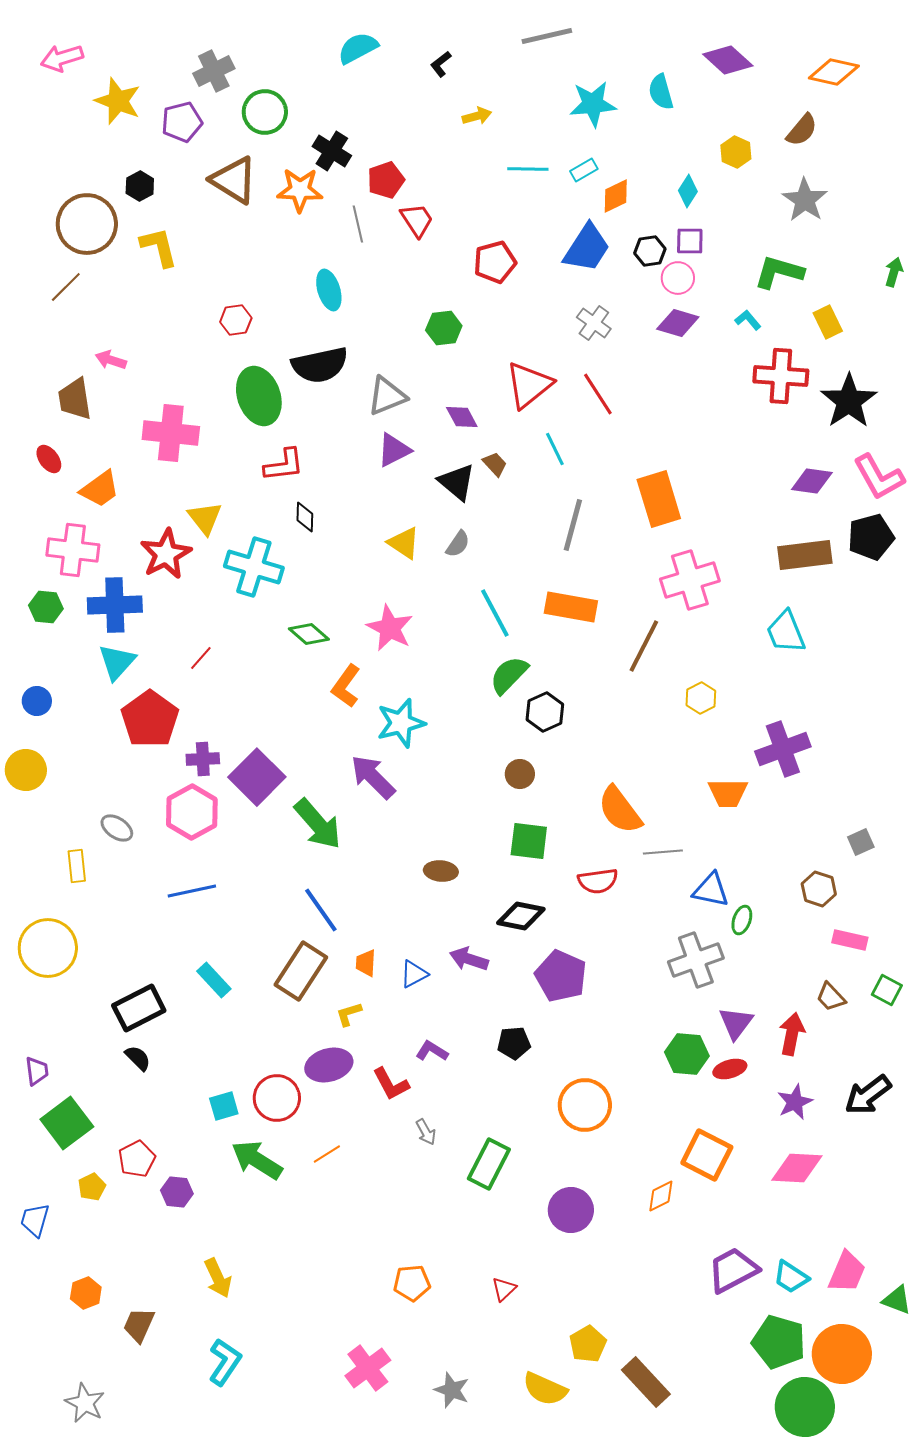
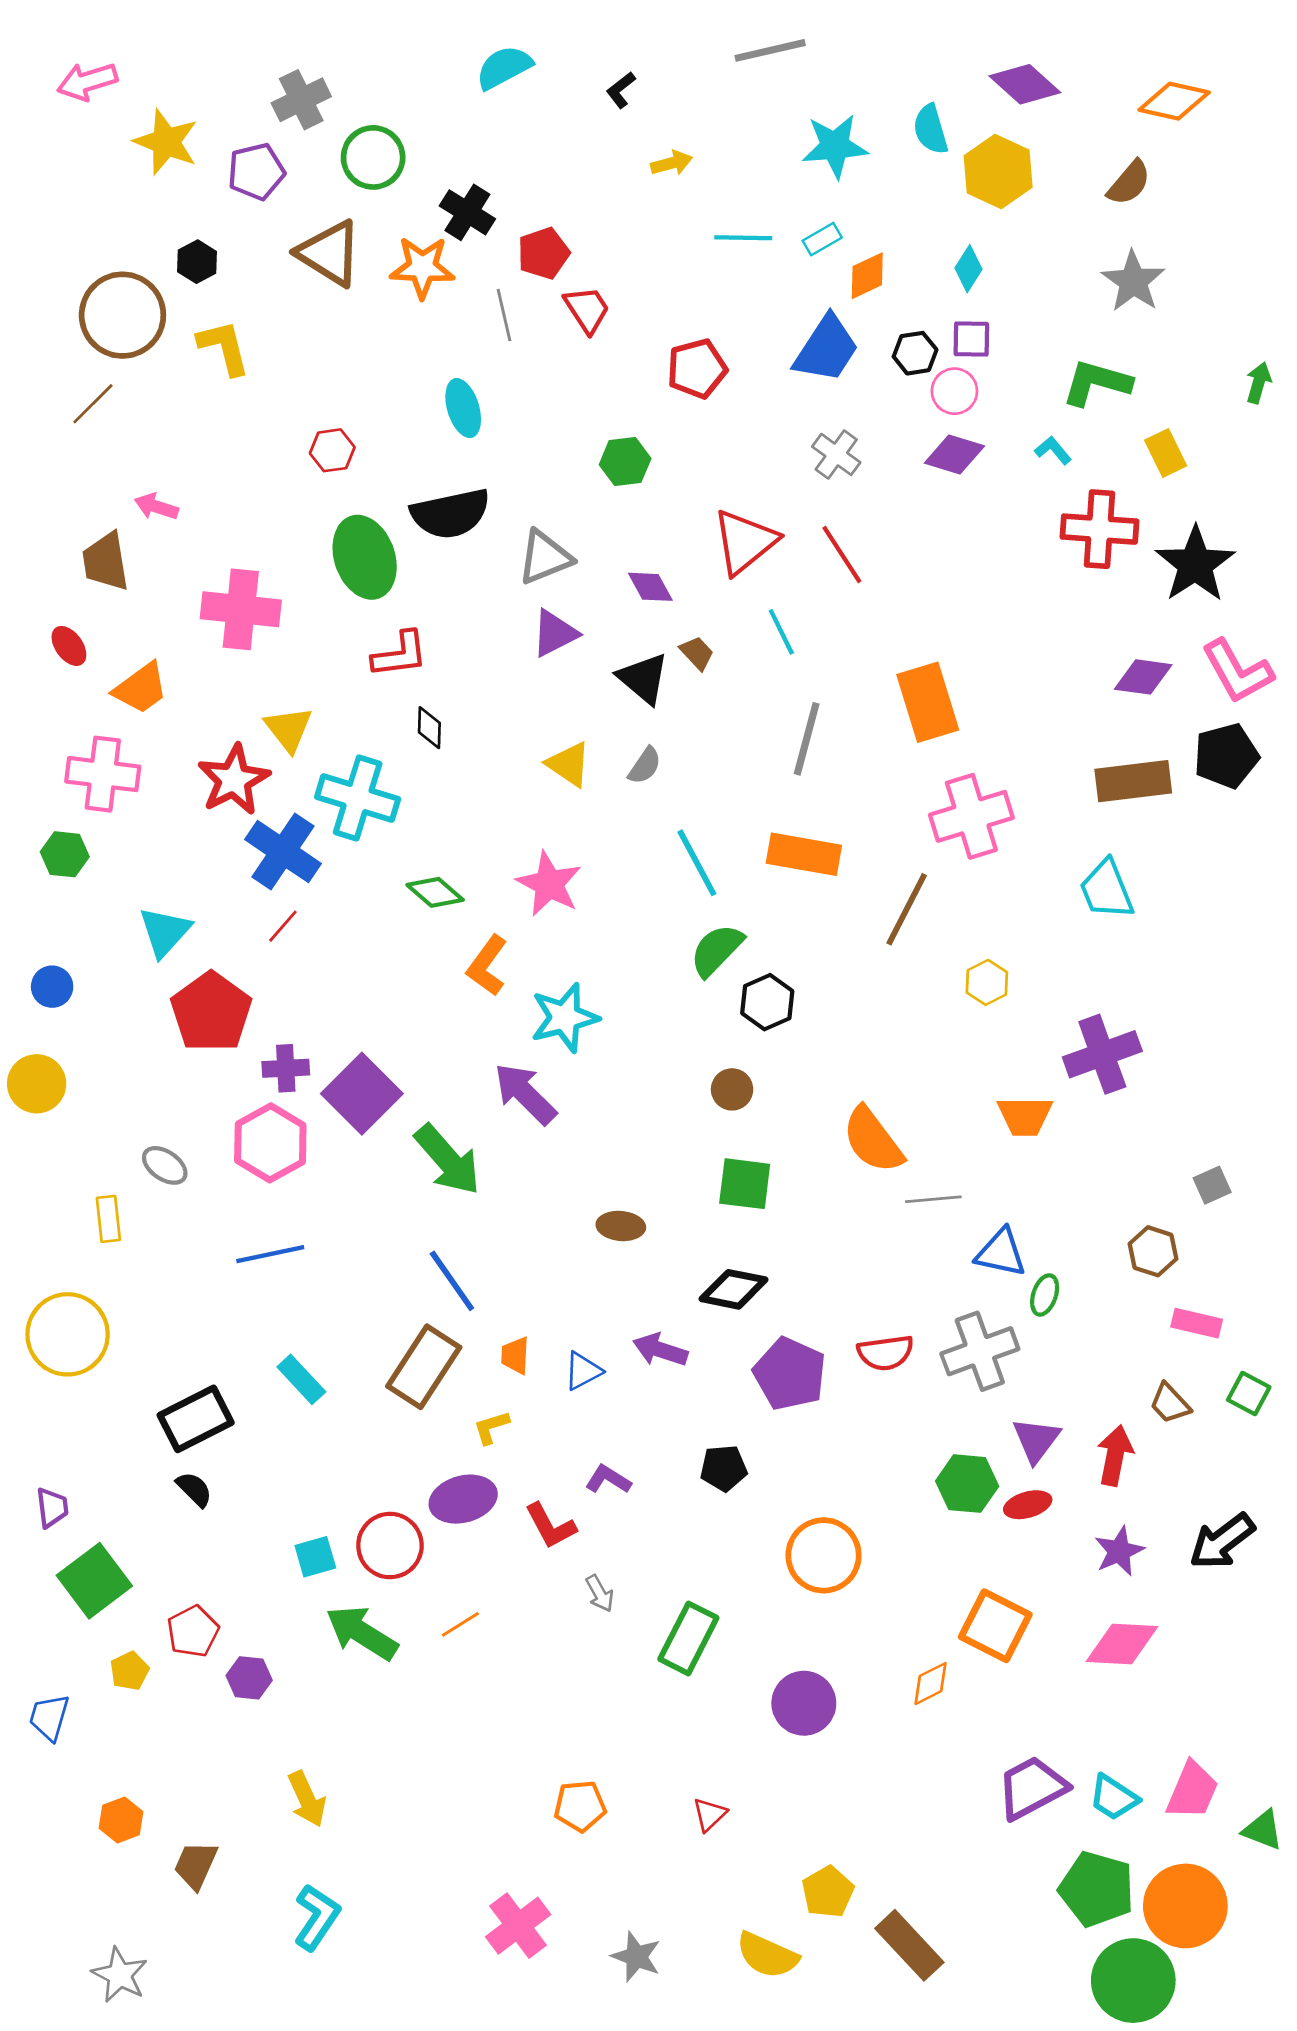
yellow hexagon: (736, 152) -> (998, 172), moved, size x1.6
blue cross: (115, 605) -> (283, 851), moved, turned 36
red semicircle: (598, 881) -> (886, 1353), moved

